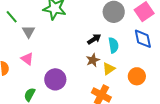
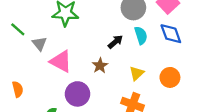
cyan semicircle: (113, 45) -> (141, 35), moved
pink triangle: (27, 59) -> (61, 61), moved, size x1.5
brown star: (93, 60) -> (100, 66), moved

